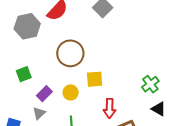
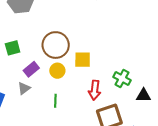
brown circle: (70, 53) -> (56, 45), moved
green cross: (150, 84) -> (122, 79), moved, turned -30
black triangle: (159, 109) -> (143, 95), turned -35

